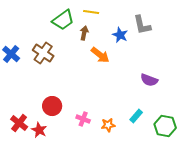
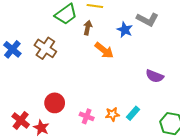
gray L-shape: (142, 25) -> (147, 19), turned -50
cyan rectangle: (136, 116) -> (133, 113), moved
orange star: (108, 125) -> (112, 114), moved

